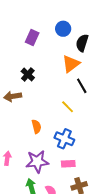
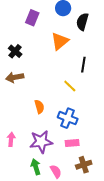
orange triangle: (71, 64) -> (60, 41), moved
black cross: (28, 74) -> (15, 51), moved
black line: (82, 86) -> (83, 65), turned 42

